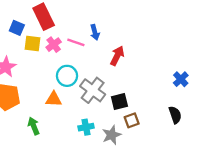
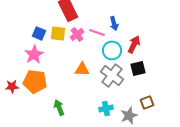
blue square: (17, 28) -> (39, 33), moved
cyan circle: (67, 76) -> (112, 50), moved
orange triangle: (54, 99) -> (82, 69), moved
black square: (119, 101) -> (138, 68), moved

